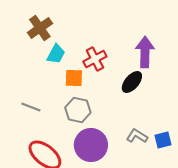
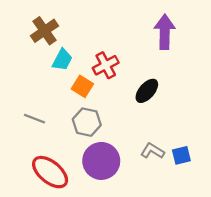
purple arrow: (145, 52) -> (165, 32), moved
orange square: (74, 78) -> (82, 86), turned 30

